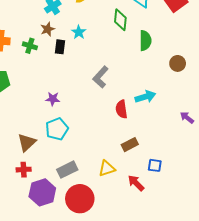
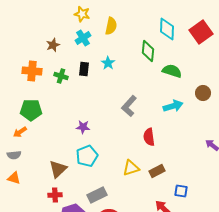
brown star: (48, 29) -> (53, 45), moved
green semicircle: (145, 41) -> (172, 71), turned -72
black rectangle: (60, 47) -> (84, 69), moved
cyan arrow: (145, 97) -> (173, 106), moved
yellow triangle: (107, 169) -> (131, 168), moved

